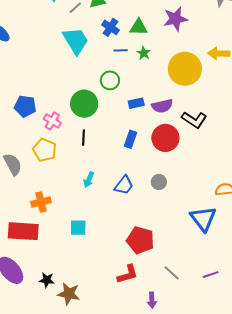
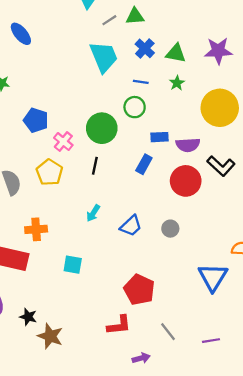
blue line: (121, 50) -> (141, 82), moved
blue rectangle: (130, 139) -> (144, 164), moved
purple arrow: (152, 300) -> (141, 358), turned -112

